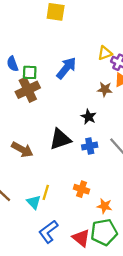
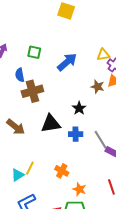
blue semicircle: (13, 64) -> (20, 75), moved
green square: (30, 72) -> (34, 52), moved
brown cross: (28, 90) -> (32, 91), moved
cyan triangle: (34, 202) -> (18, 175), turned 32

